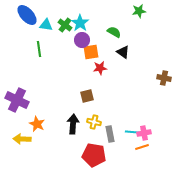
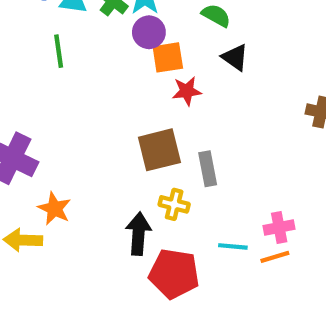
brown square: (87, 96) -> (159, 150), size x1.5
black arrow: (73, 124) -> (138, 234), moved
cyan line: (132, 132) -> (233, 246), moved
gray rectangle: (110, 134) -> (208, 169), moved

